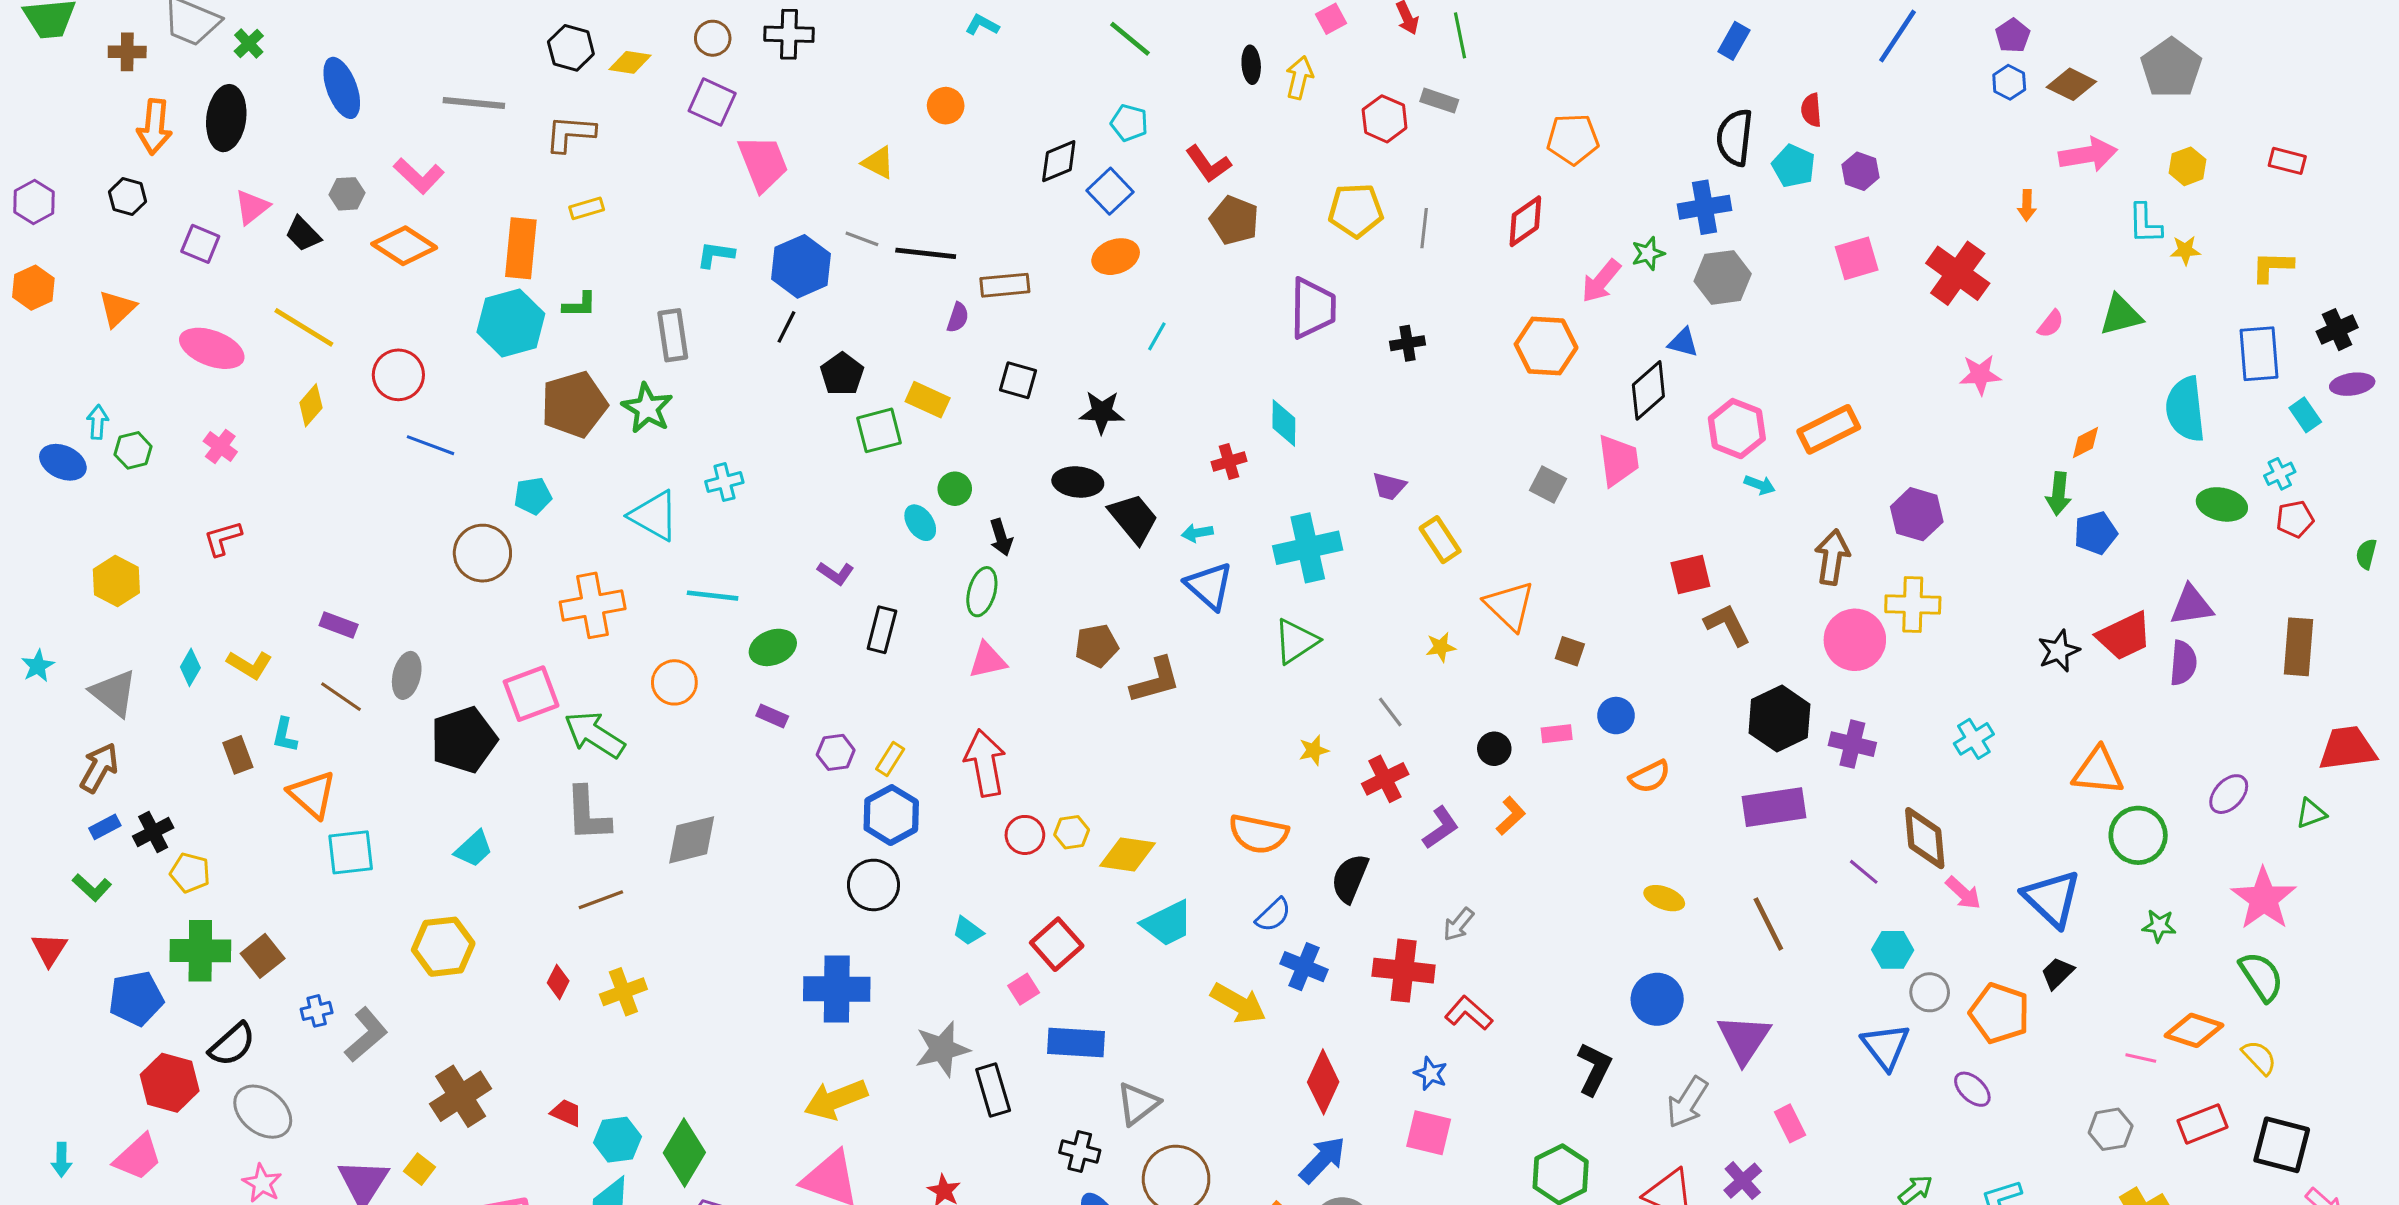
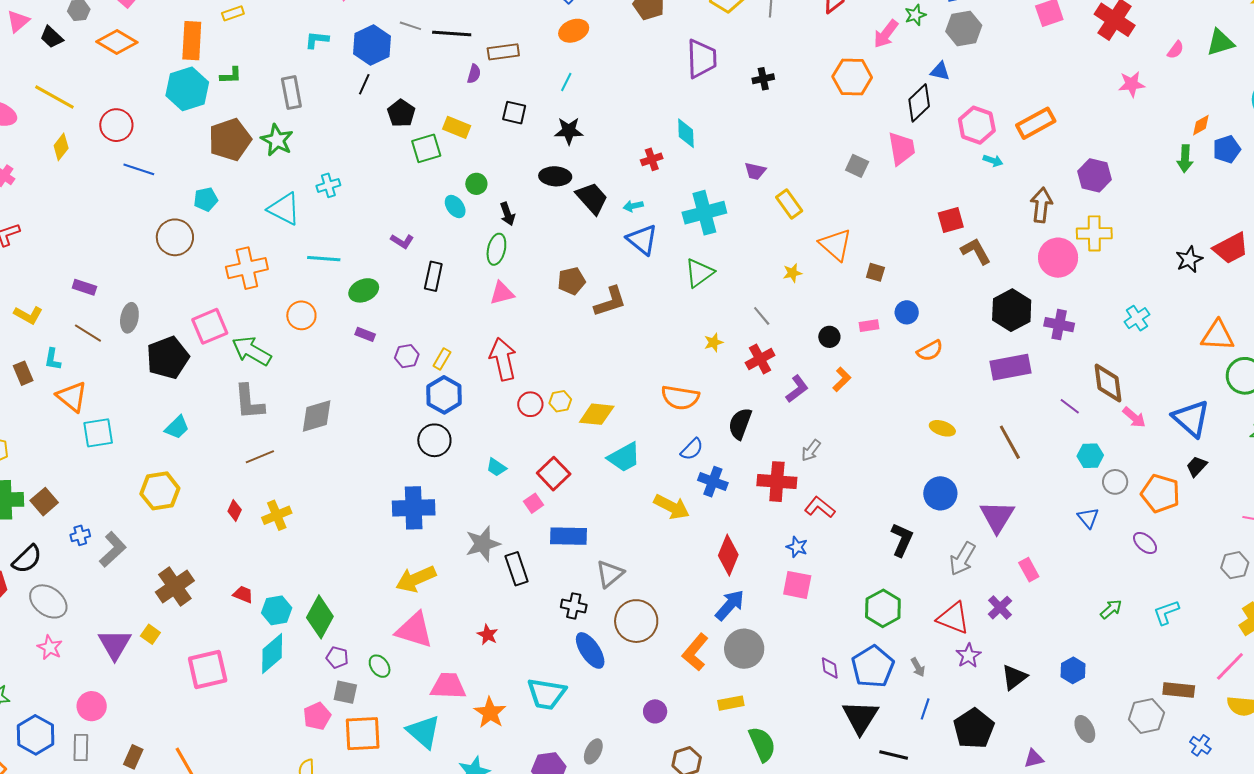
cyan line: (1157, 336) -> (566, 82), moved
blue pentagon: (2096, 533) -> (1227, 149), moved
blue triangle: (1886, 1046) -> (1088, 518), size x0.7

